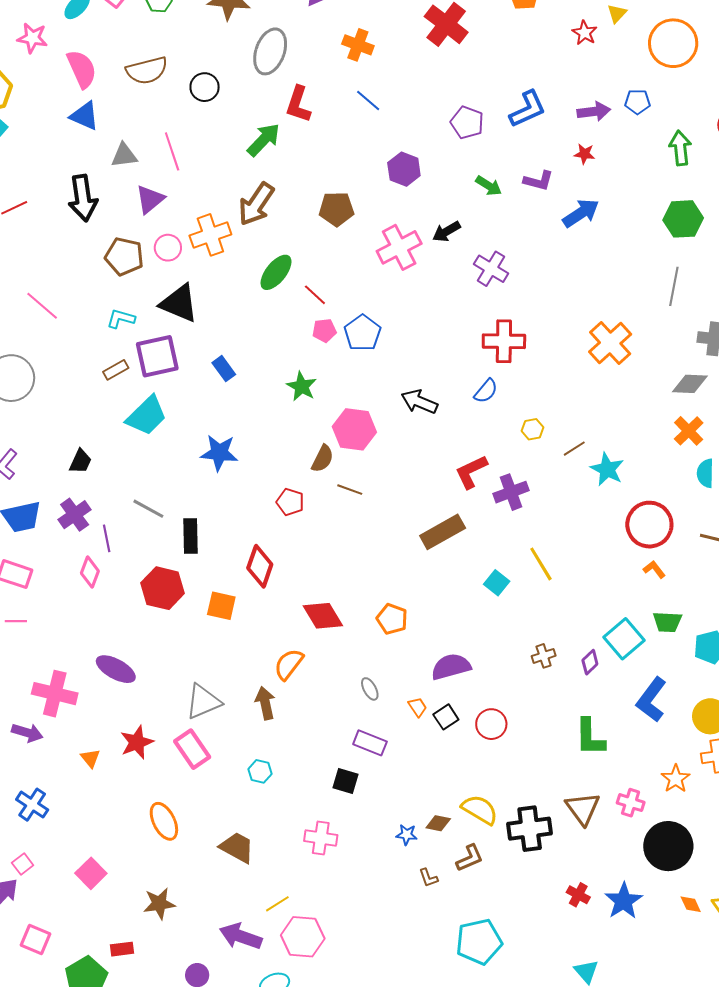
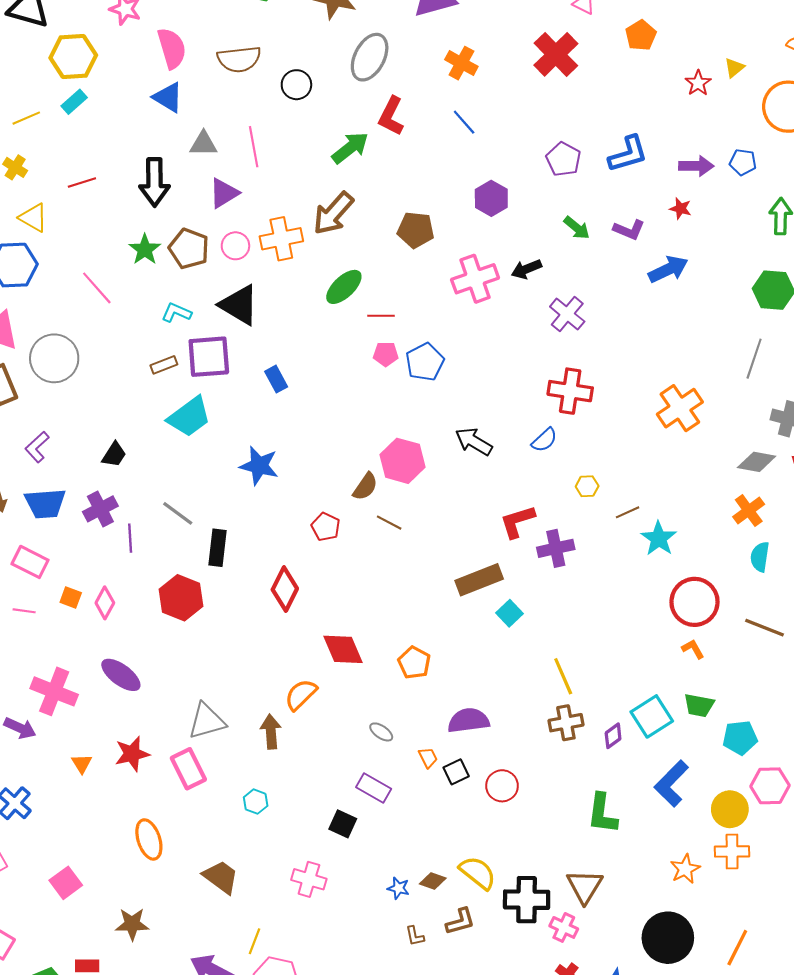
red line: (315, 295) -> (381, 316), turned -50
green star: (302, 386) -> (145, 250), moved
yellow line: (541, 564) -> (563, 676), moved
pink diamond: (90, 572) -> (105, 603), moved
cyan square: (497, 583) -> (509, 613), moved
orange square: (221, 606) -> (71, 597), moved, size x0.7
brown cross: (544, 656) -> (566, 723), size x1.4
gray ellipse: (370, 689) -> (381, 732), turned -35
pink cross: (631, 803) -> (564, 927), moved
yellow line: (277, 904) -> (255, 941), turned -45

